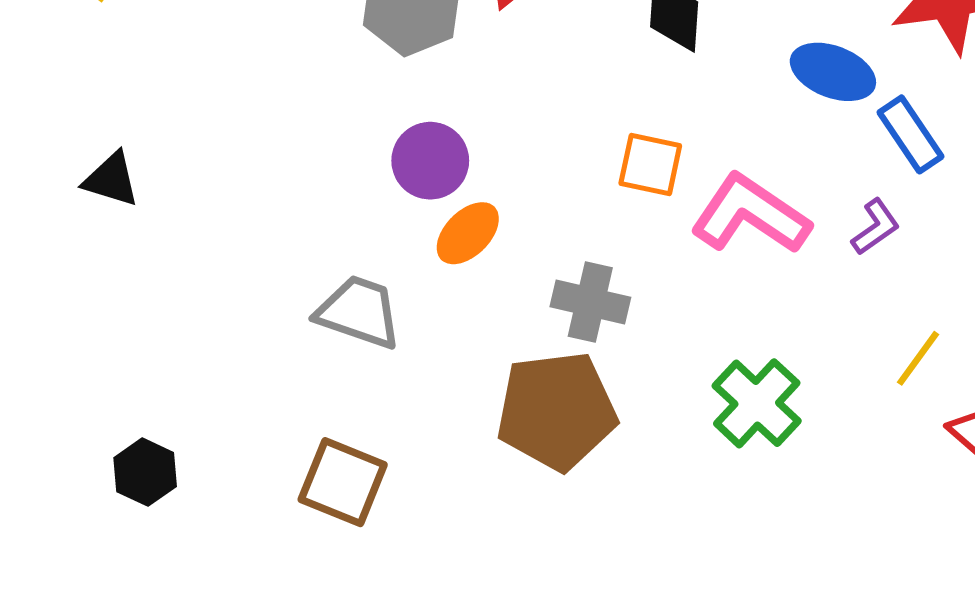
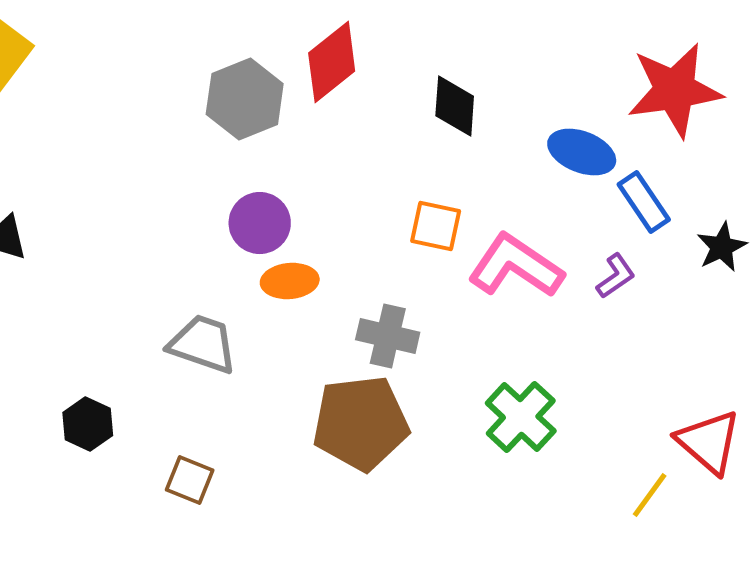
orange ellipse: (468, 233) -> (290, 281), turned 40
yellow line: (918, 358) -> (650, 495), moved
black hexagon: (145, 472) -> (88, 424), moved
brown square: (343, 482) -> (190, 480), size x0.7

